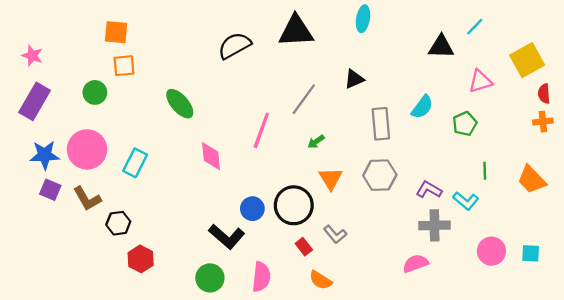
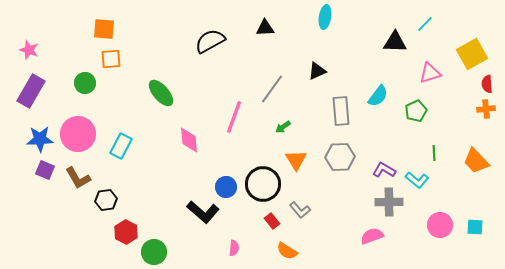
black triangle: (296, 31) -> (265, 28), size x0.6
pink semicircle: (261, 277) -> (234, 248), size x0.6
green circle: (210, 278) -> (154, 252), moved

